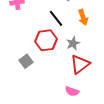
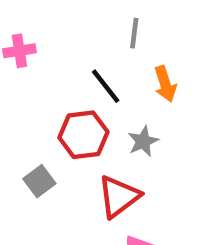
red triangle: (80, 64) -> (119, 197), moved

